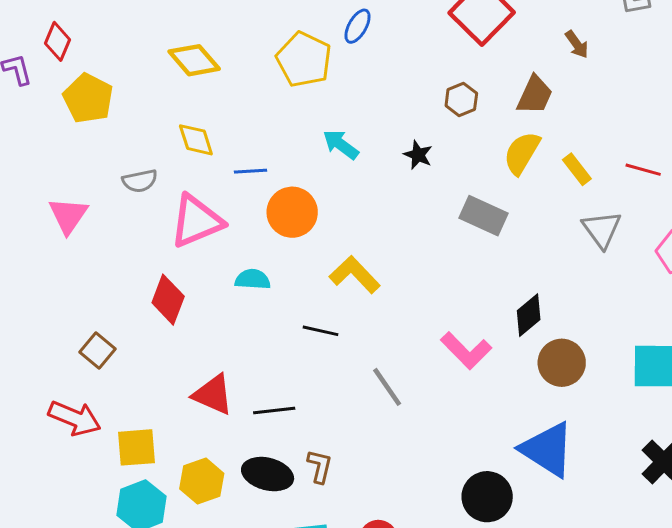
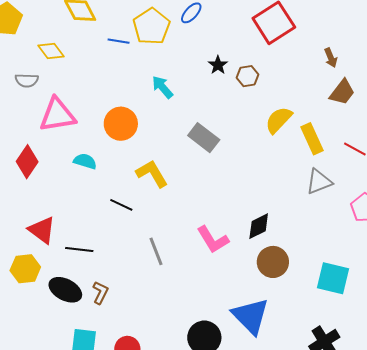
brown trapezoid: (535, 95) -> (342, 92), moved
yellow diamond: (196, 140) -> (51, 51), moved, turned -32
black star: (418, 155) -> (218, 65), moved
yellow rectangle: (577, 169) -> (312, 139), size x1.4
blue line: (251, 171) -> (119, 41), moved
gray rectangle: (483, 216) -> (204, 138), moved
gray triangle: (602, 229) -> (319, 182), turned 32
yellow hexagon: (202, 481) -> (25, 269), moved

